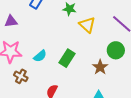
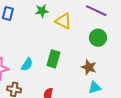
brown star: (100, 67) -> (89, 67), moved

